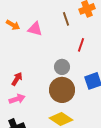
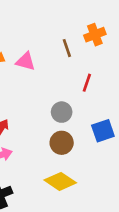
brown circle: (62, 90) -> (62, 143), size x0.7

